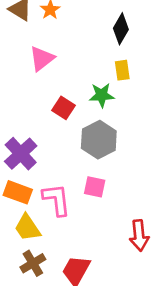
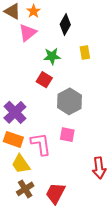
black diamond: (121, 29) -> (65, 25), moved
pink triangle: (42, 59) -> (28, 33), moved
green star: (102, 95) -> (52, 56), moved

